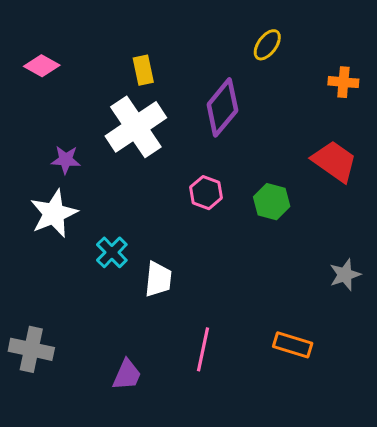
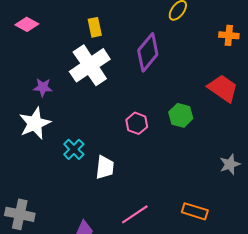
pink hexagon: (206, 193) -> (137, 123), moved
pink line: (203, 349) -> (135, 214), turned 44

